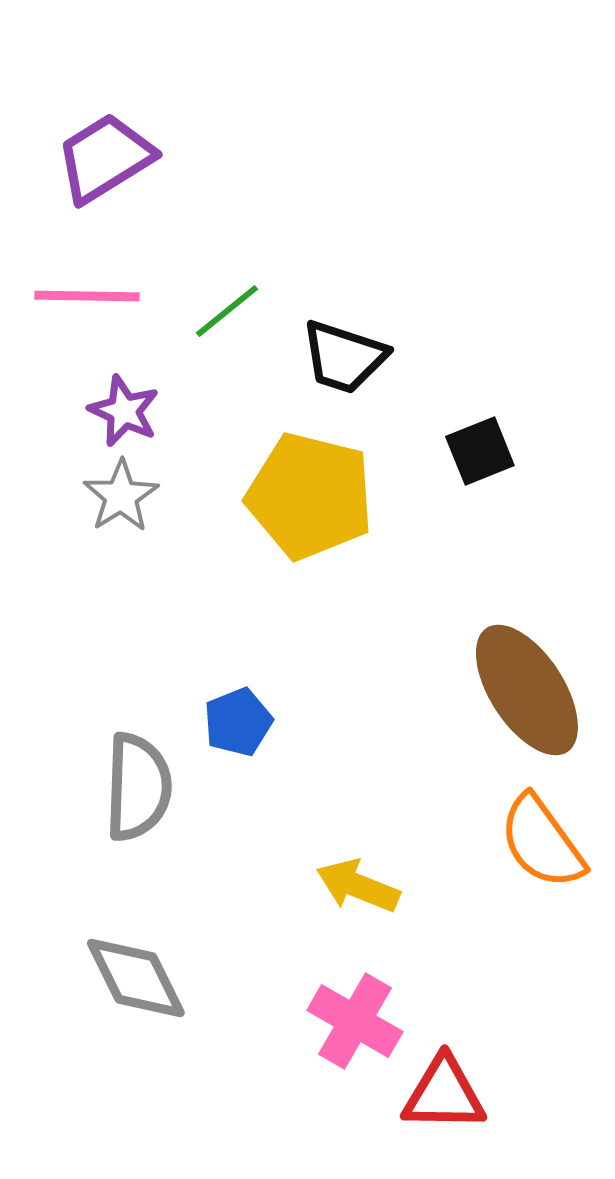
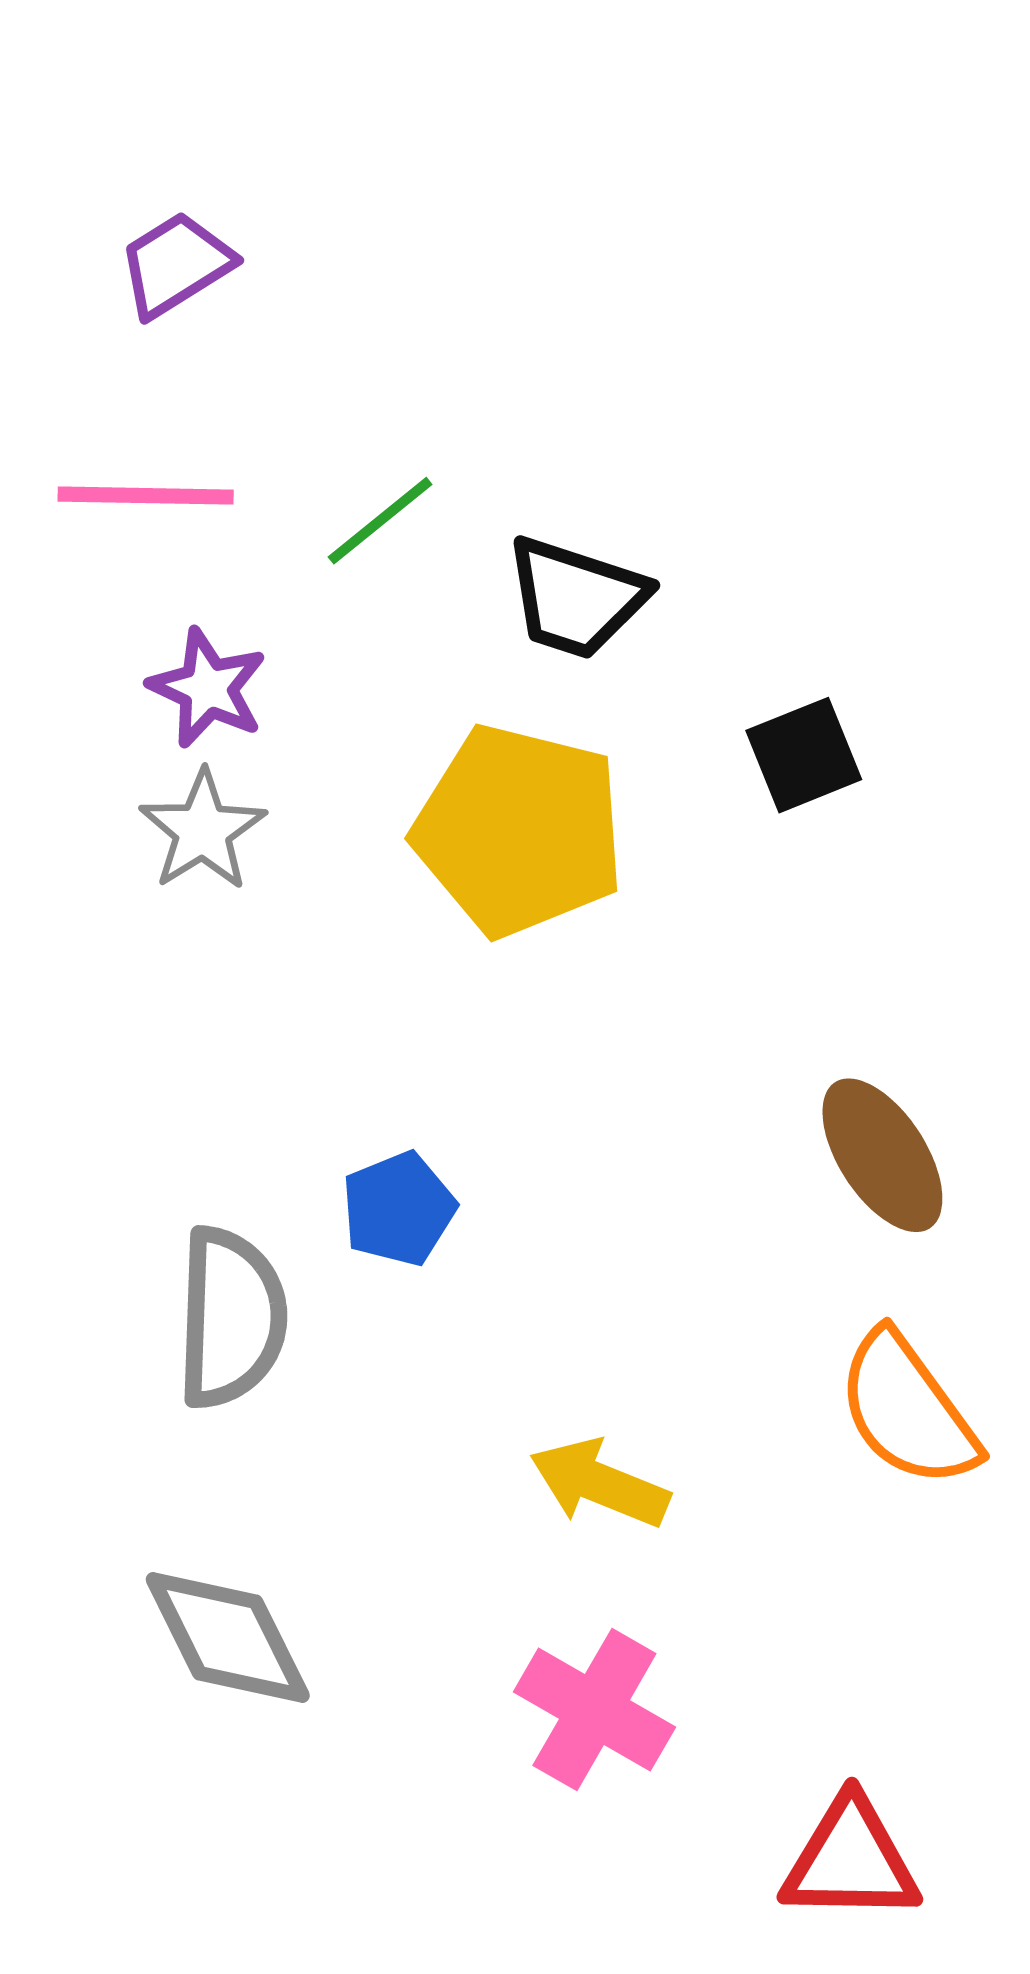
purple trapezoid: (105, 158) -> (176, 264), size x0.7
brown ellipse: (527, 690) -> (882, 1155), size x0.7
red triangle: (444, 1094) -> (851, 1860), moved

